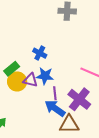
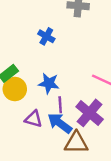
blue cross: (40, 53) -> (46, 36), moved
purple triangle: (30, 80) -> (33, 119), moved

